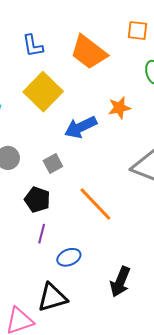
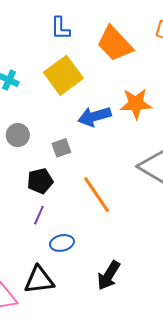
orange star: (119, 108) -> (136, 104), size x1.4
black pentagon: (37, 200) -> (40, 181), turned 30

